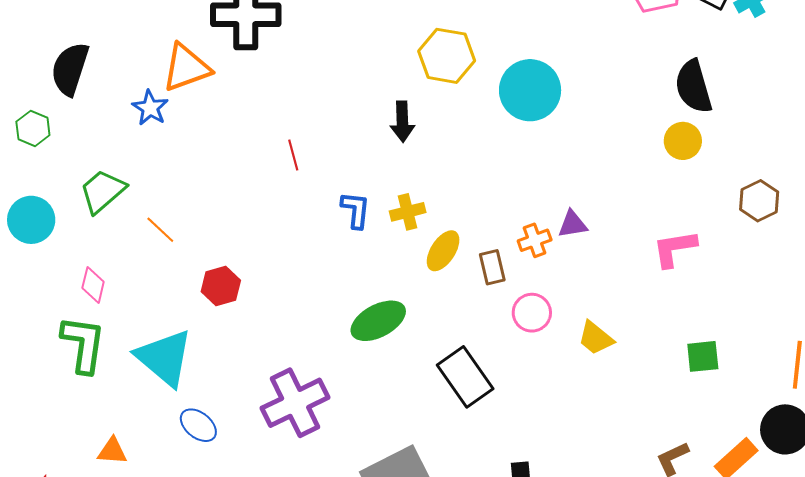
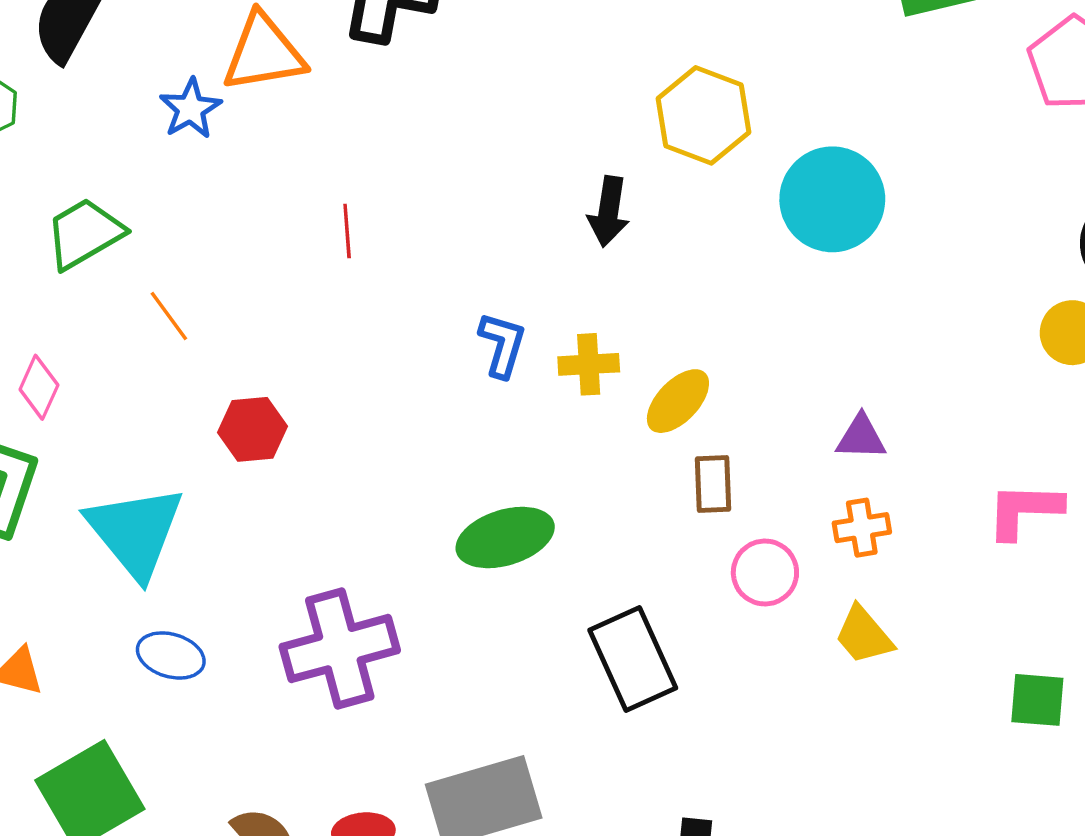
red line: (293, 155) -> (347, 231), moved
orange cross: (535, 240) -> (862, 528), moved
yellow ellipse: (443, 251) -> (678, 401), moved
blue ellipse: (198, 425) -> (171, 655), turned -33

